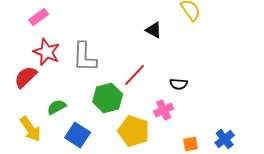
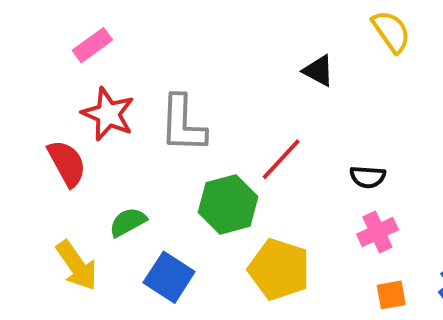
red semicircle: (26, 77) -> (67, 163), turned 105
pink cross: (164, 110) -> (377, 232), moved

